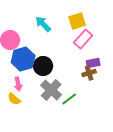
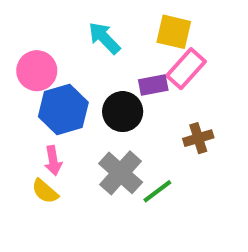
yellow square: (77, 21) -> (174, 32), turned 30
purple rectangle: (93, 63) -> (153, 85), moved
black circle: (43, 66) -> (123, 112), moved

